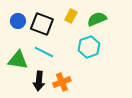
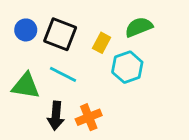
yellow rectangle: (71, 16) -> (102, 43), moved

